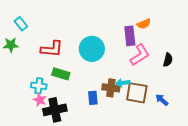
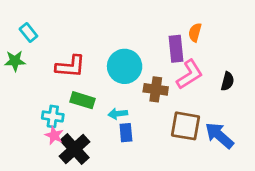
orange semicircle: (144, 24) -> (195, 33), turned 128
cyan arrow: (123, 83) -> (118, 114), moved
brown cross: (111, 88) -> (156, 89), moved
blue arrow: (162, 100) -> (219, 135), size x1.6
black cross: (55, 110) -> (74, 149), turned -30

